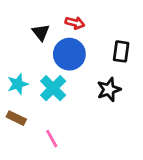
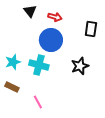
black triangle: (41, 32) -> (30, 11), moved
black rectangle: (121, 51) -> (91, 29), moved
cyan cross: (53, 88) -> (39, 65), turned -30

